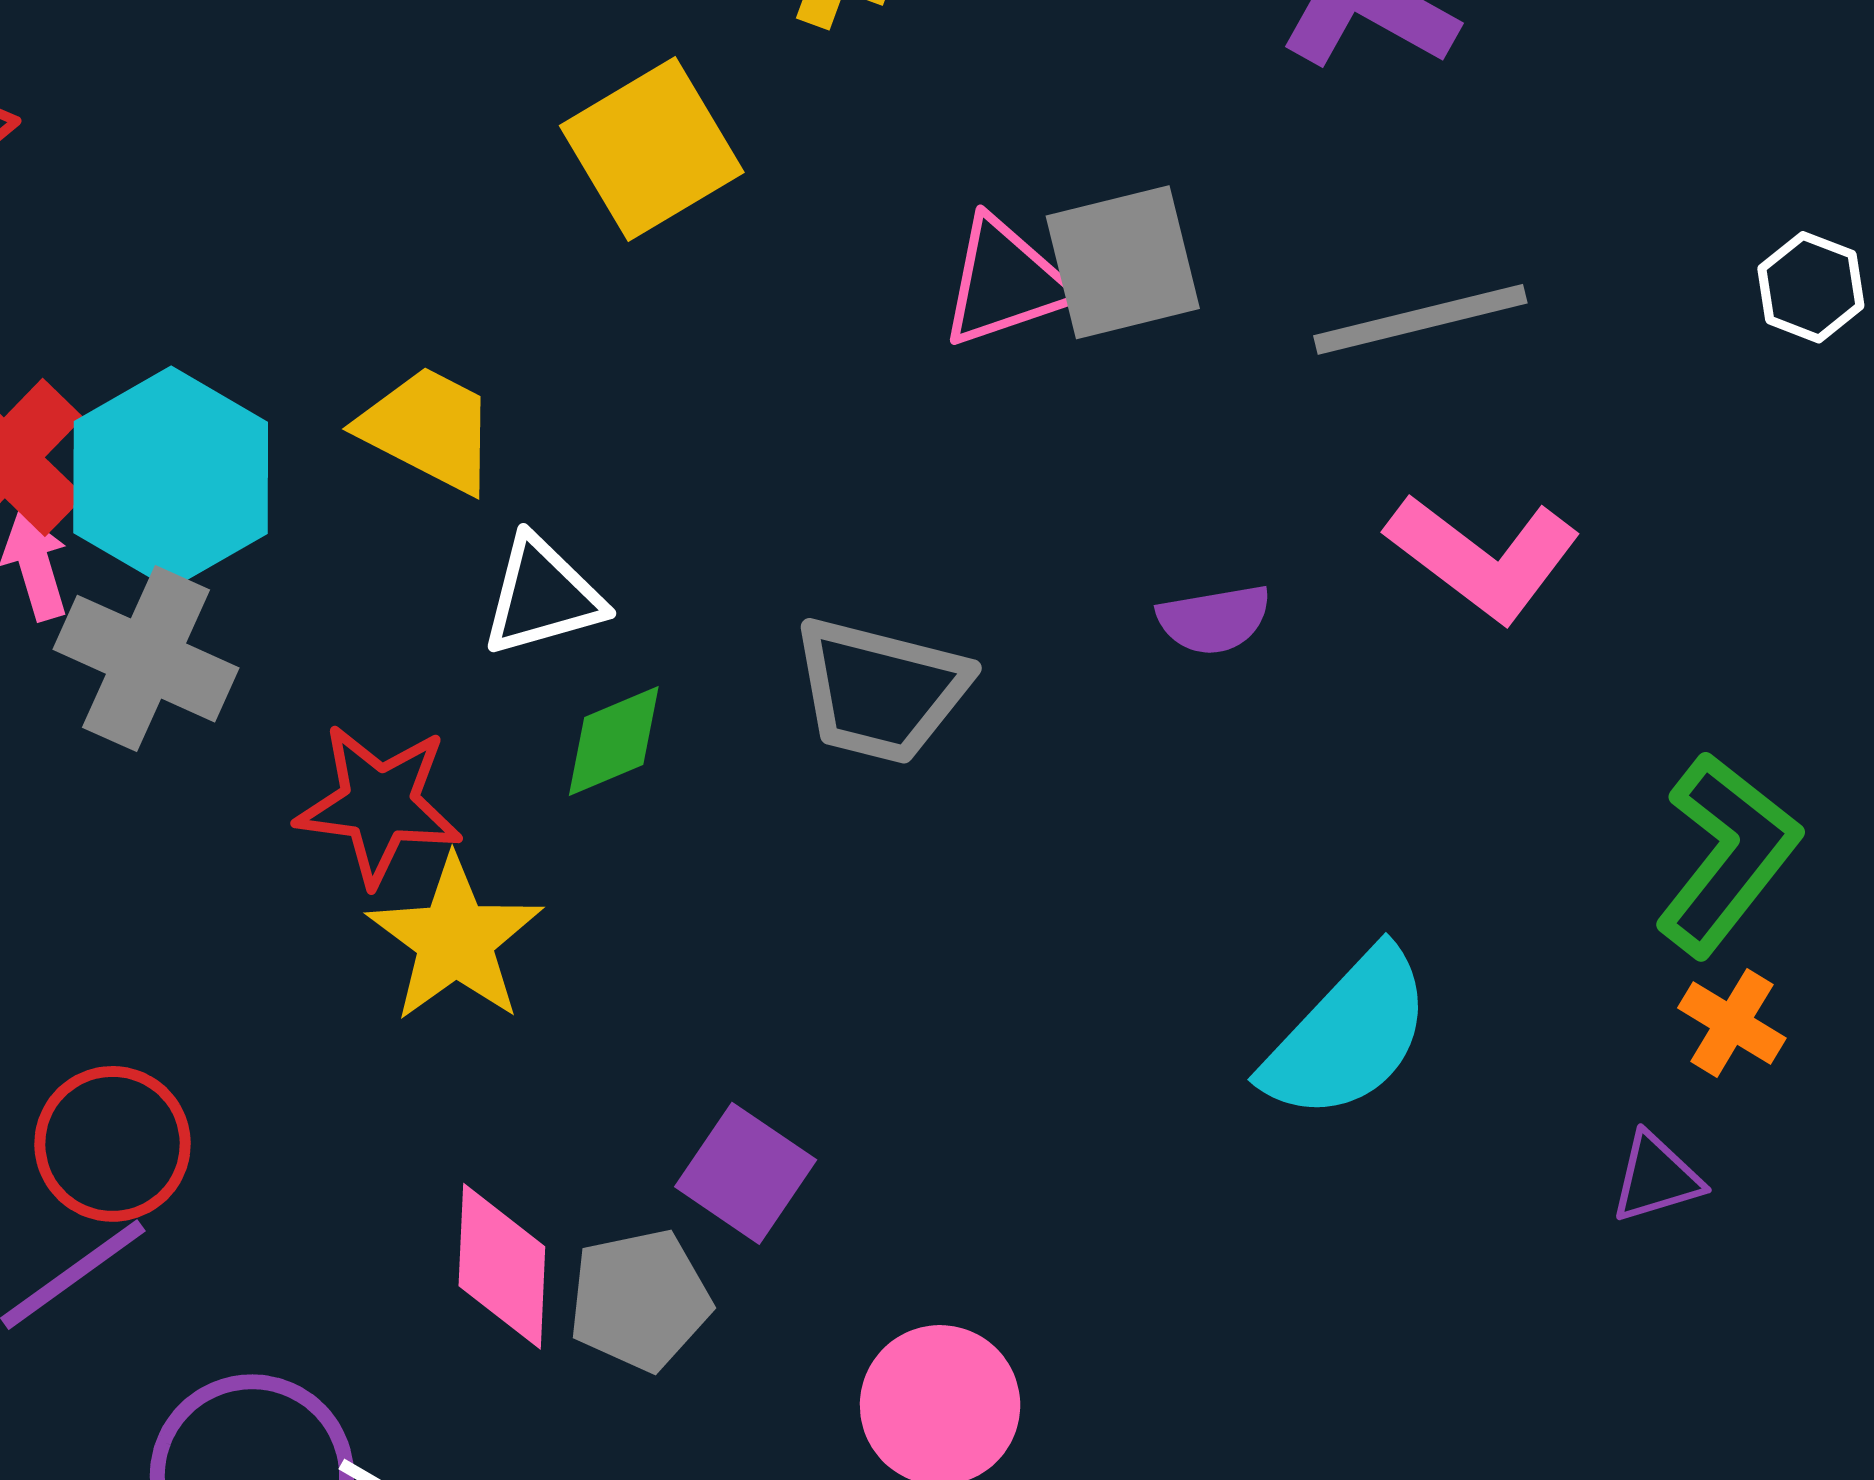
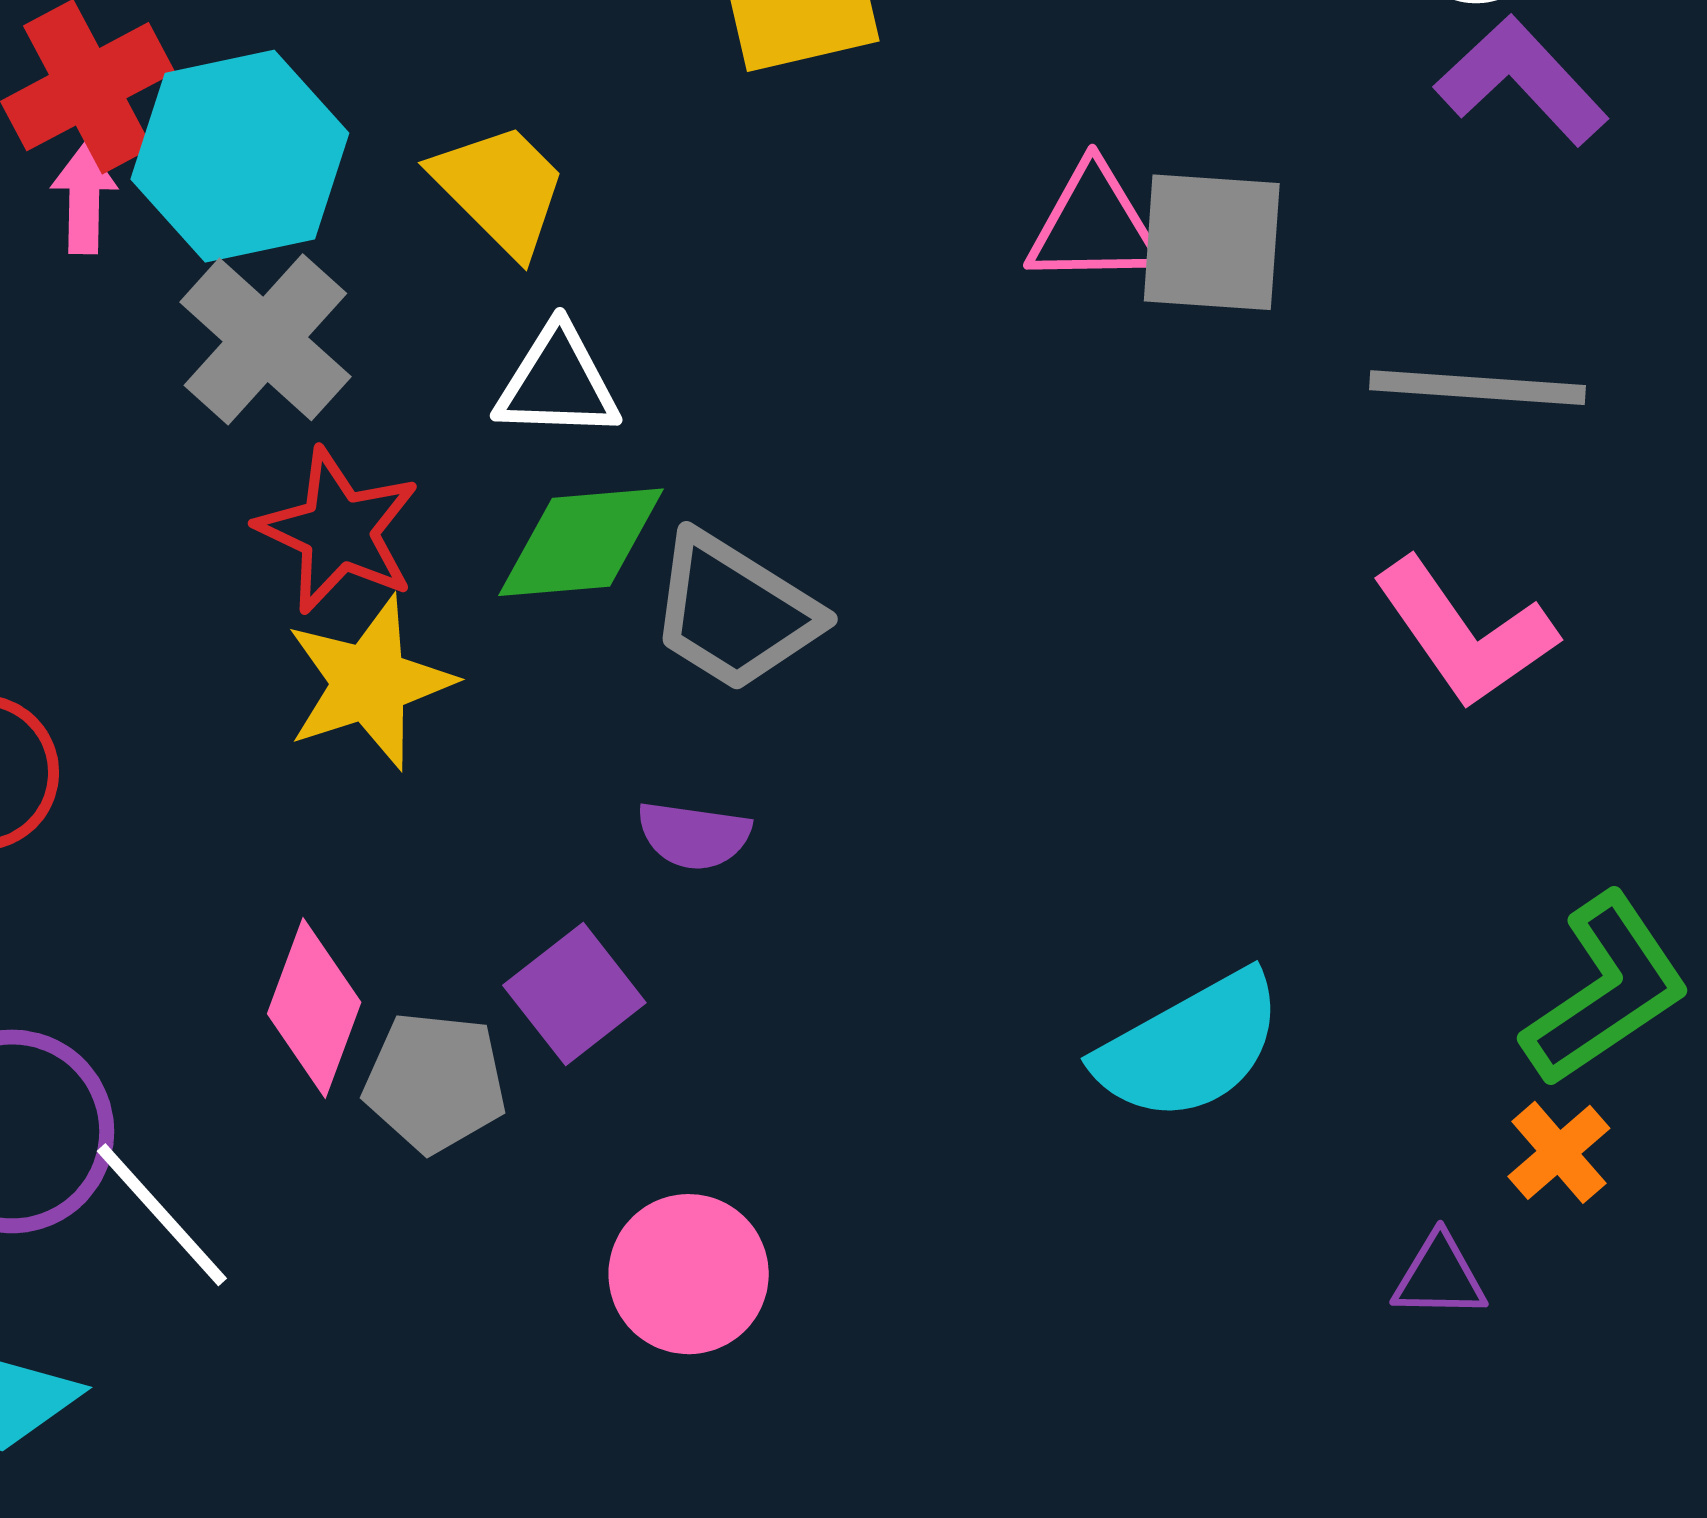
purple semicircle: (1214, 619) -> (694, 835), moved
gray cross: (146, 659) -> (265, 339), moved
gray trapezoid: (880, 690) -> (734, 612), moved
green diamond: (614, 741) -> (581, 542), size x1.4

